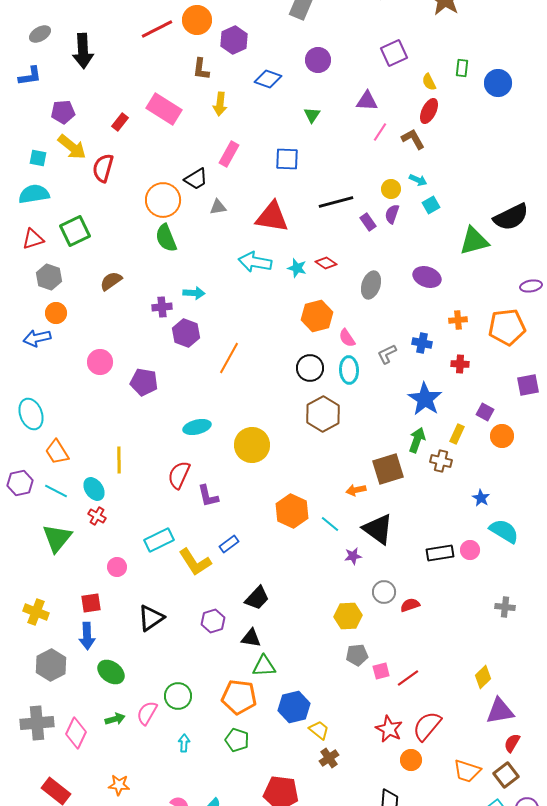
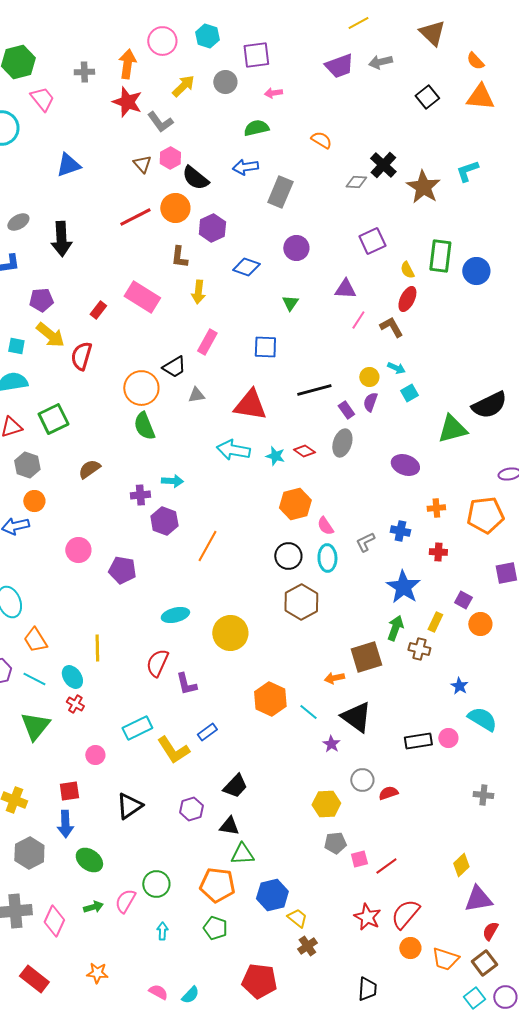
green rectangle: (462, 68) -> (440, 256), size x1.8
gray ellipse: (371, 285) -> (342, 443), moved
purple star: (353, 556) -> (331, 744), turned -30
orange circle: (411, 760) -> (410, 948), moved

